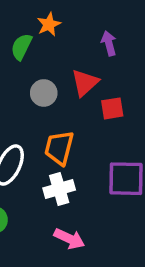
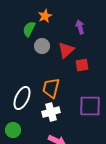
gray circle: (44, 93) -> (42, 46), moved

